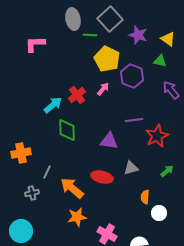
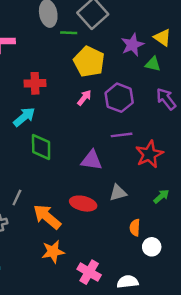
purple star: (138, 35) -> (132, 45), moved, turned 30
purple hexagon: (132, 76) -> (119, 98), moved
red cross: (77, 95) -> (35, 83), moved, turned 36

